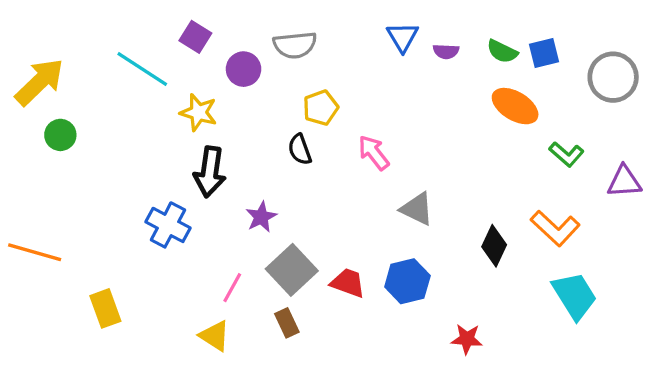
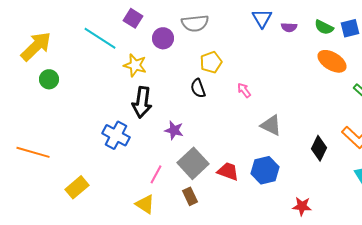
pink arrow: (374, 153) -> (244, 90), size x0.7
purple star: (261, 217) -> (174, 130), turned -30
yellow rectangle: (105, 308) -> (77, 187), turned 70

